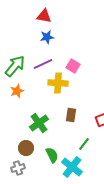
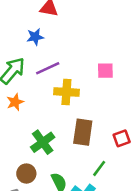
blue star: (47, 37) -> (35, 37), moved
pink square: (73, 66) -> (105, 71), moved, turned -32
brown rectangle: (71, 115) -> (83, 132), size x1.5

